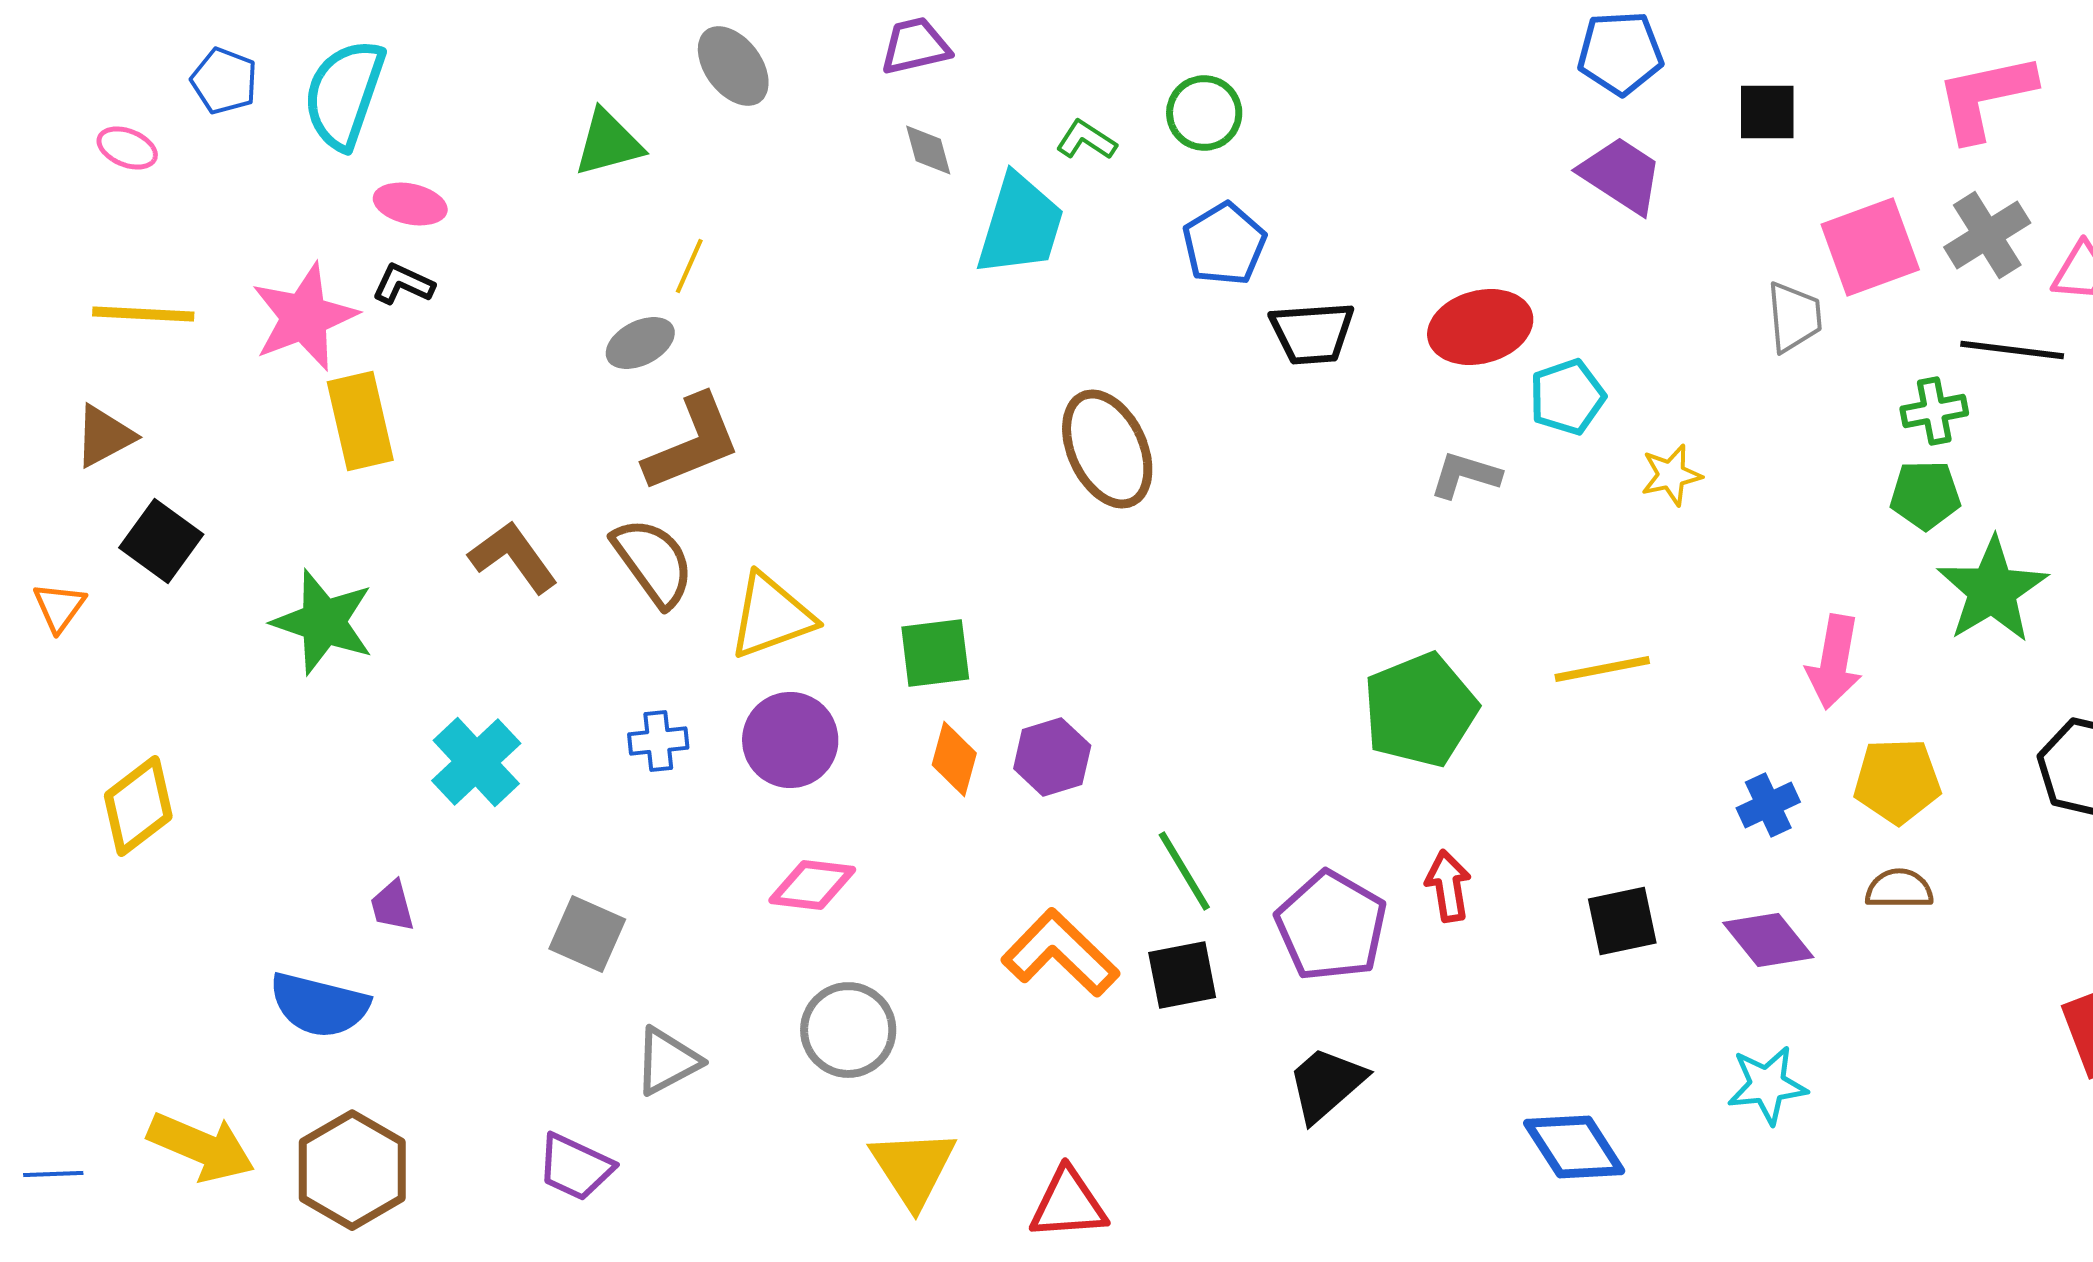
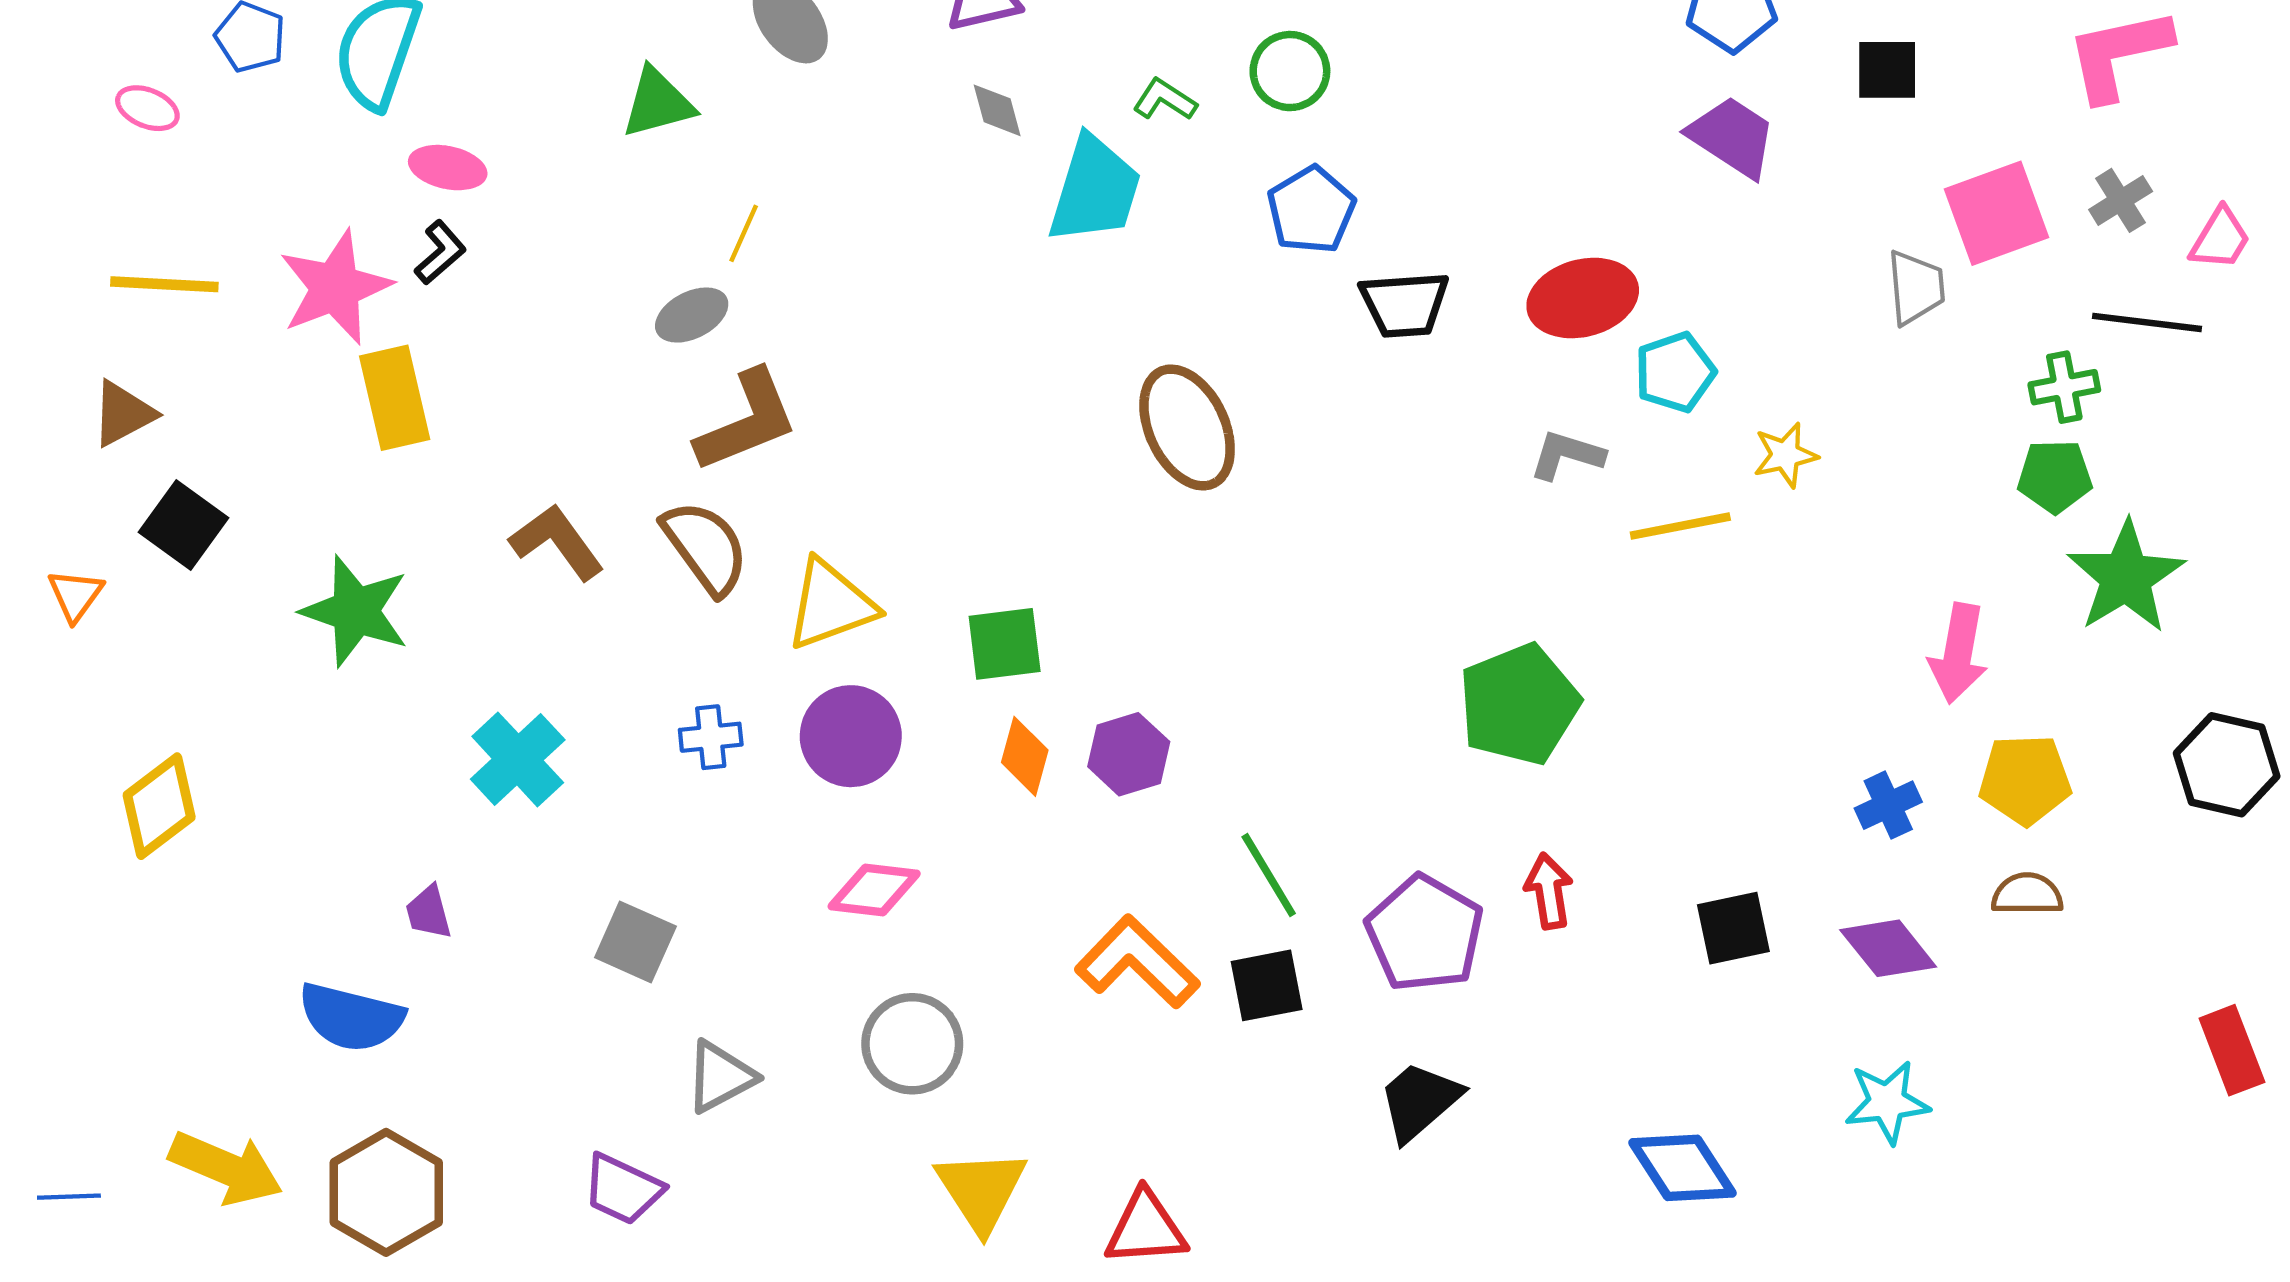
gray cross: (1987, 235) -> (2121, 200), size x0.7
black L-shape: (403, 284) -> (440, 252), turned 114
yellow line: (1602, 669) -> (1680, 526), moved

